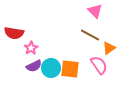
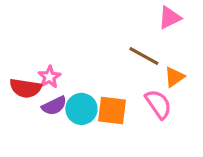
pink triangle: (95, 11) -> (170, 18), moved, turned 49
red semicircle: (14, 33) -> (25, 88), moved

